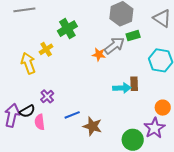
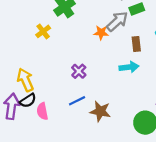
yellow arrow: (28, 63) -> (25, 80), moved
brown rectangle: (134, 84) -> (136, 44), moved
purple cross: (47, 96) -> (79, 71), moved

